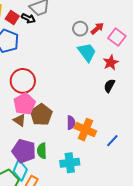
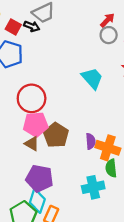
red arrow: (97, 28) -> (107, 20), moved
gray circle: (80, 29) -> (109, 35), moved
cyan trapezoid: (87, 52) -> (92, 78), moved
pink pentagon: (24, 104) -> (36, 124), turned 30
green semicircle: (42, 151) -> (111, 168), moved

